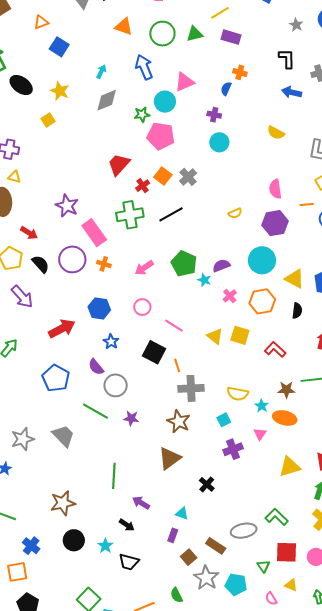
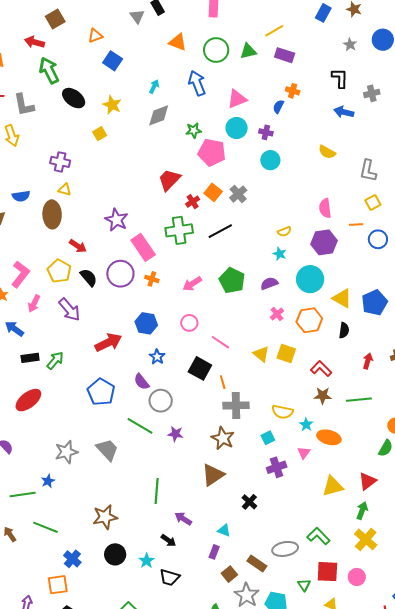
cyan circle: (165, 102) -> (237, 128), moved
cyan star: (204, 280) -> (280, 254), moved
brown star: (286, 390) -> (323, 396), moved

